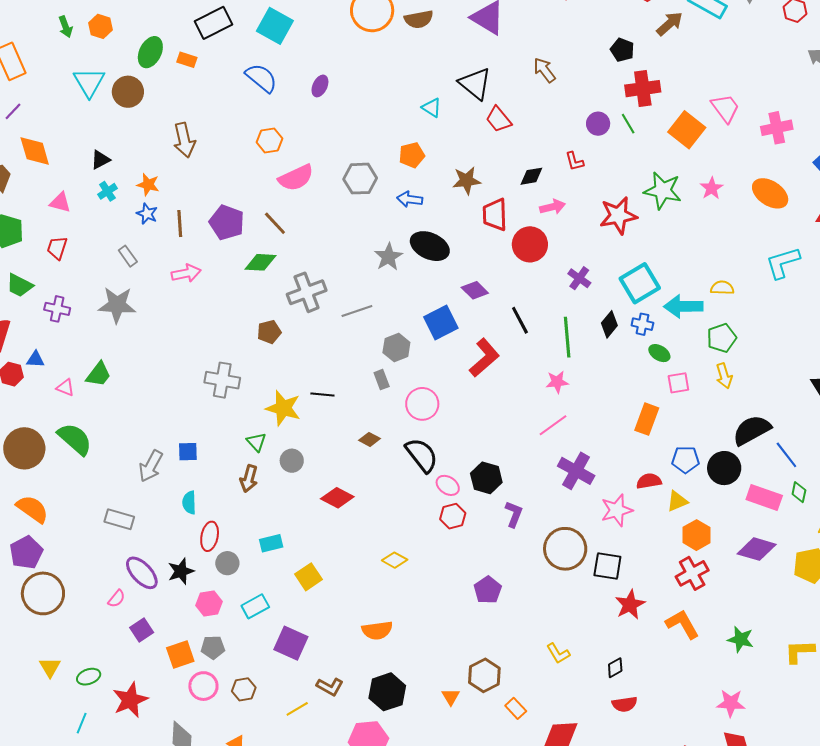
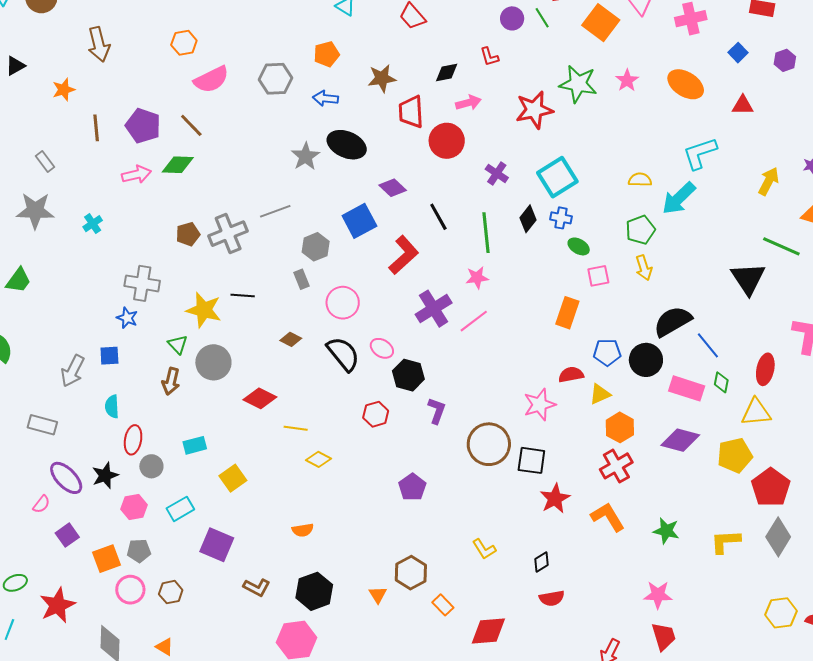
orange star: (148, 185) -> (64, 90), turned -30
cyan cross: (107, 191) -> (93, 224), moved
blue star: (147, 214) -> (127, 318), moved
pink arrow: (186, 273) -> (136, 174), moved
gray cross: (307, 292) -> (228, 234), moved
cyan arrow: (683, 306) -> (679, 198), moved, turned -42
gray circle: (292, 461) -> (213, 362), size x1.5
purple cross: (576, 471) -> (434, 309), moved, turned 30
pink ellipse: (448, 485) -> (382, 348), moved
orange semicircle: (377, 630) -> (303, 530), size x0.7
yellow line: (297, 709) -> (296, 428), moved, turned 40

